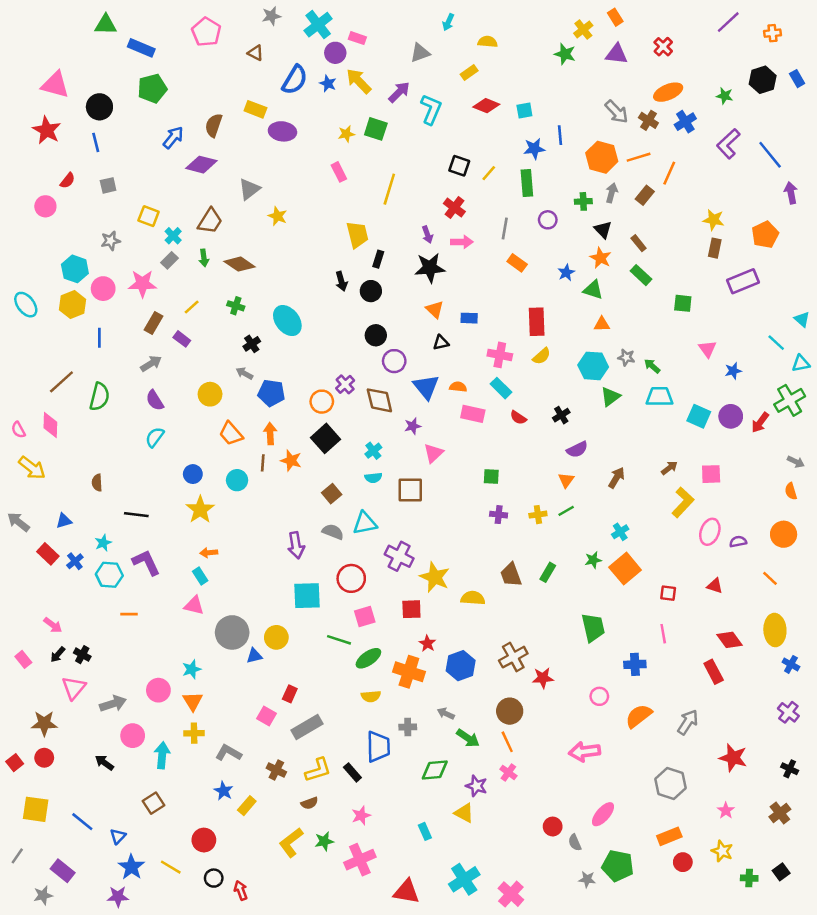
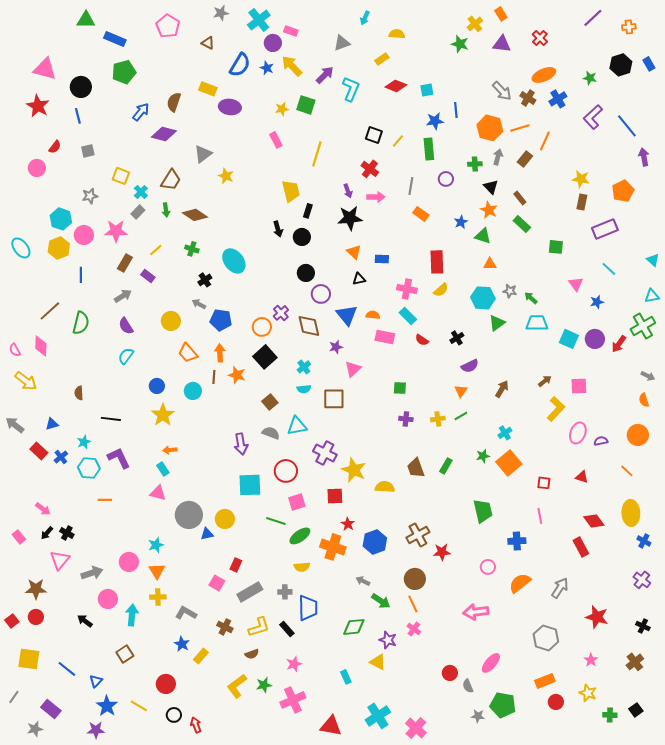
cyan line: (776, 343) -> (609, 269), moved
gray cross: (408, 727) -> (285, 592), moved

